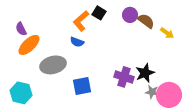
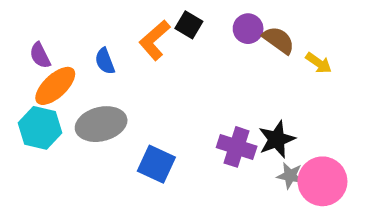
blue semicircle: (77, 42) -> (105, 61), moved, turned 48
blue square: (82, 86) -> (156, 164), turned 36
cyan hexagon: (21, 93) -> (40, 128), moved

